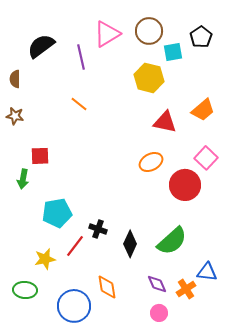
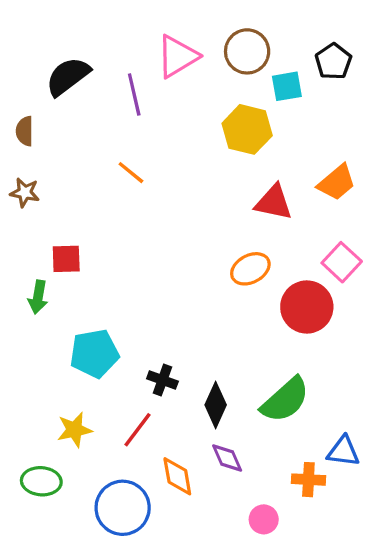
red line: (75, 246) -> (138, 430), moved
purple diamond: (157, 284) -> (227, 458), moved
orange cross: (186, 289) -> (308, 480), turned 36

